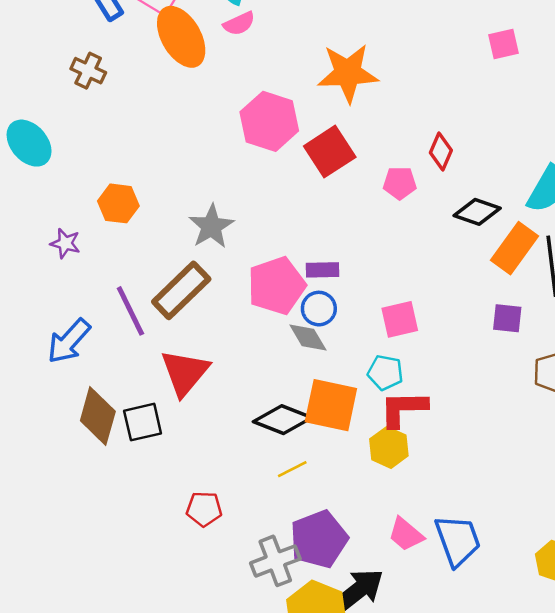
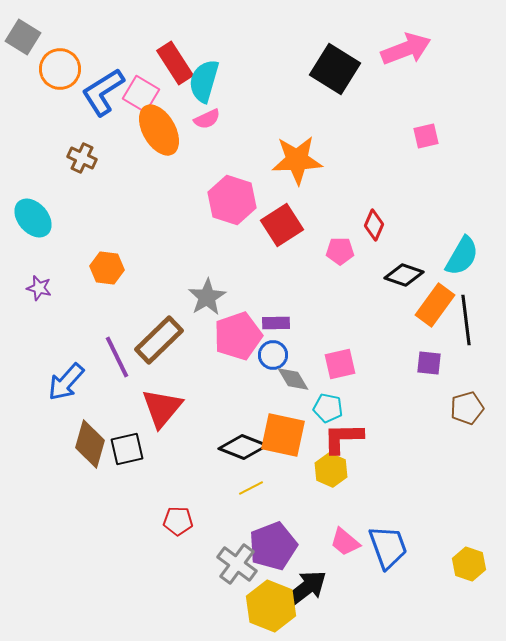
gray star: (211, 226) -> (207, 297), moved
purple star: (65, 243) -> (39, 288), moved
gray diamond: (308, 337) -> (293, 379), moved
gray cross: (275, 561) -> (237, 564), turned -33

